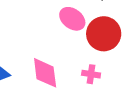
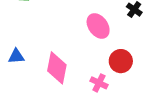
red circle: (104, 34) -> (121, 61), moved, size x0.7

